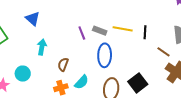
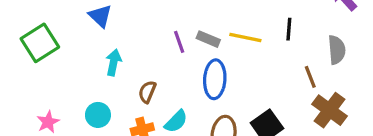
black line: (145, 32) -> (289, 29), moved
brown line: (163, 52) -> (310, 77), turned 32
cyan circle: (23, 74) -> (98, 115), moved

